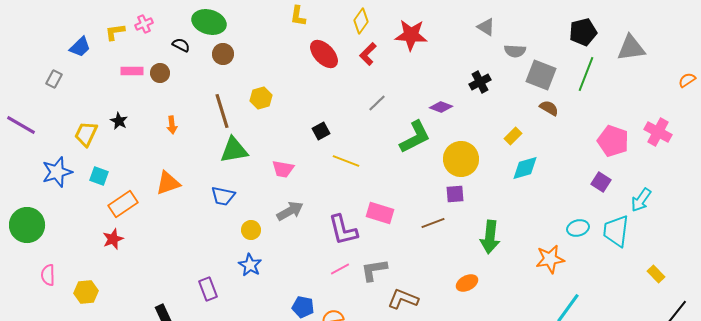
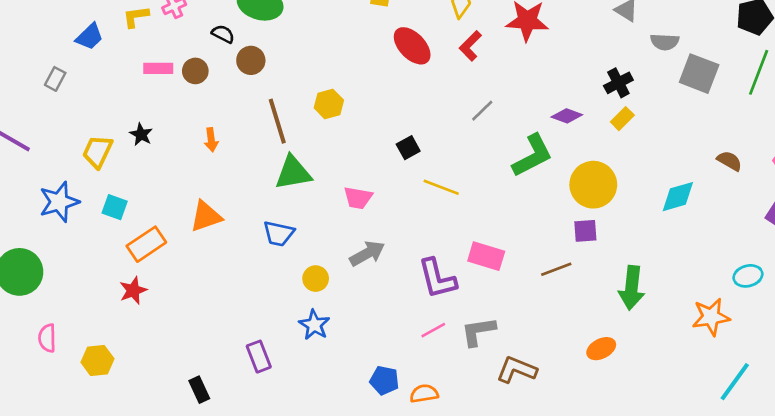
brown circle: (223, 54) -> (251, 60), moved
brown semicircle: (549, 108) -> (729, 161), moved
yellow rectangle: (513, 136) -> (622, 119), moved

